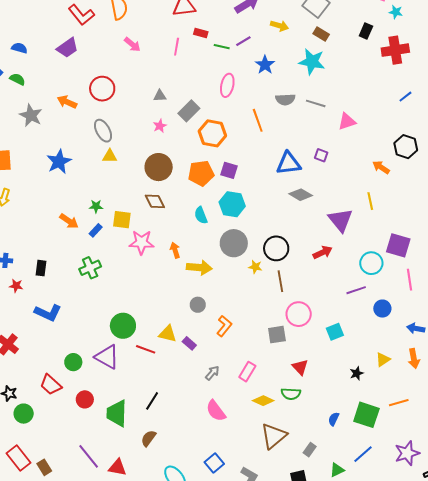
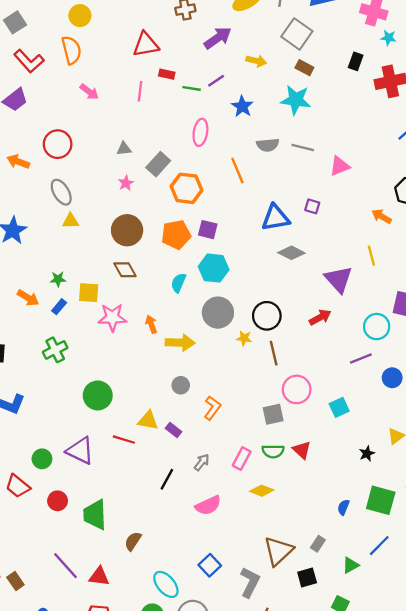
cyan semicircle: (201, 215) -> (179, 283), turned 48
green circle: (123, 326) -> (98, 395), moved
green semicircle: (291, 394) -> (273, 451), moved
black line: (152, 401) -> (167, 479), moved
pink semicircle: (216, 411) -> (208, 505), turned -75
brown triangle: (274, 436) -> (278, 551), moved

